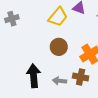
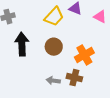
black arrow: (34, 76) -> (22, 44), moved

